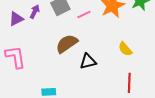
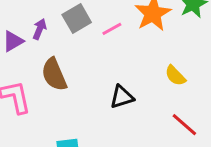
brown semicircle: (67, 44) -> (54, 74), moved, turned -75
red line: (129, 83) -> (184, 125), turned -48

